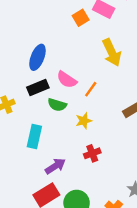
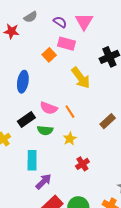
blue ellipse: (37, 57) -> (23, 82), moved
orange line: (91, 89) -> (70, 112), turned -56
purple arrow: (55, 166) -> (44, 182), moved

